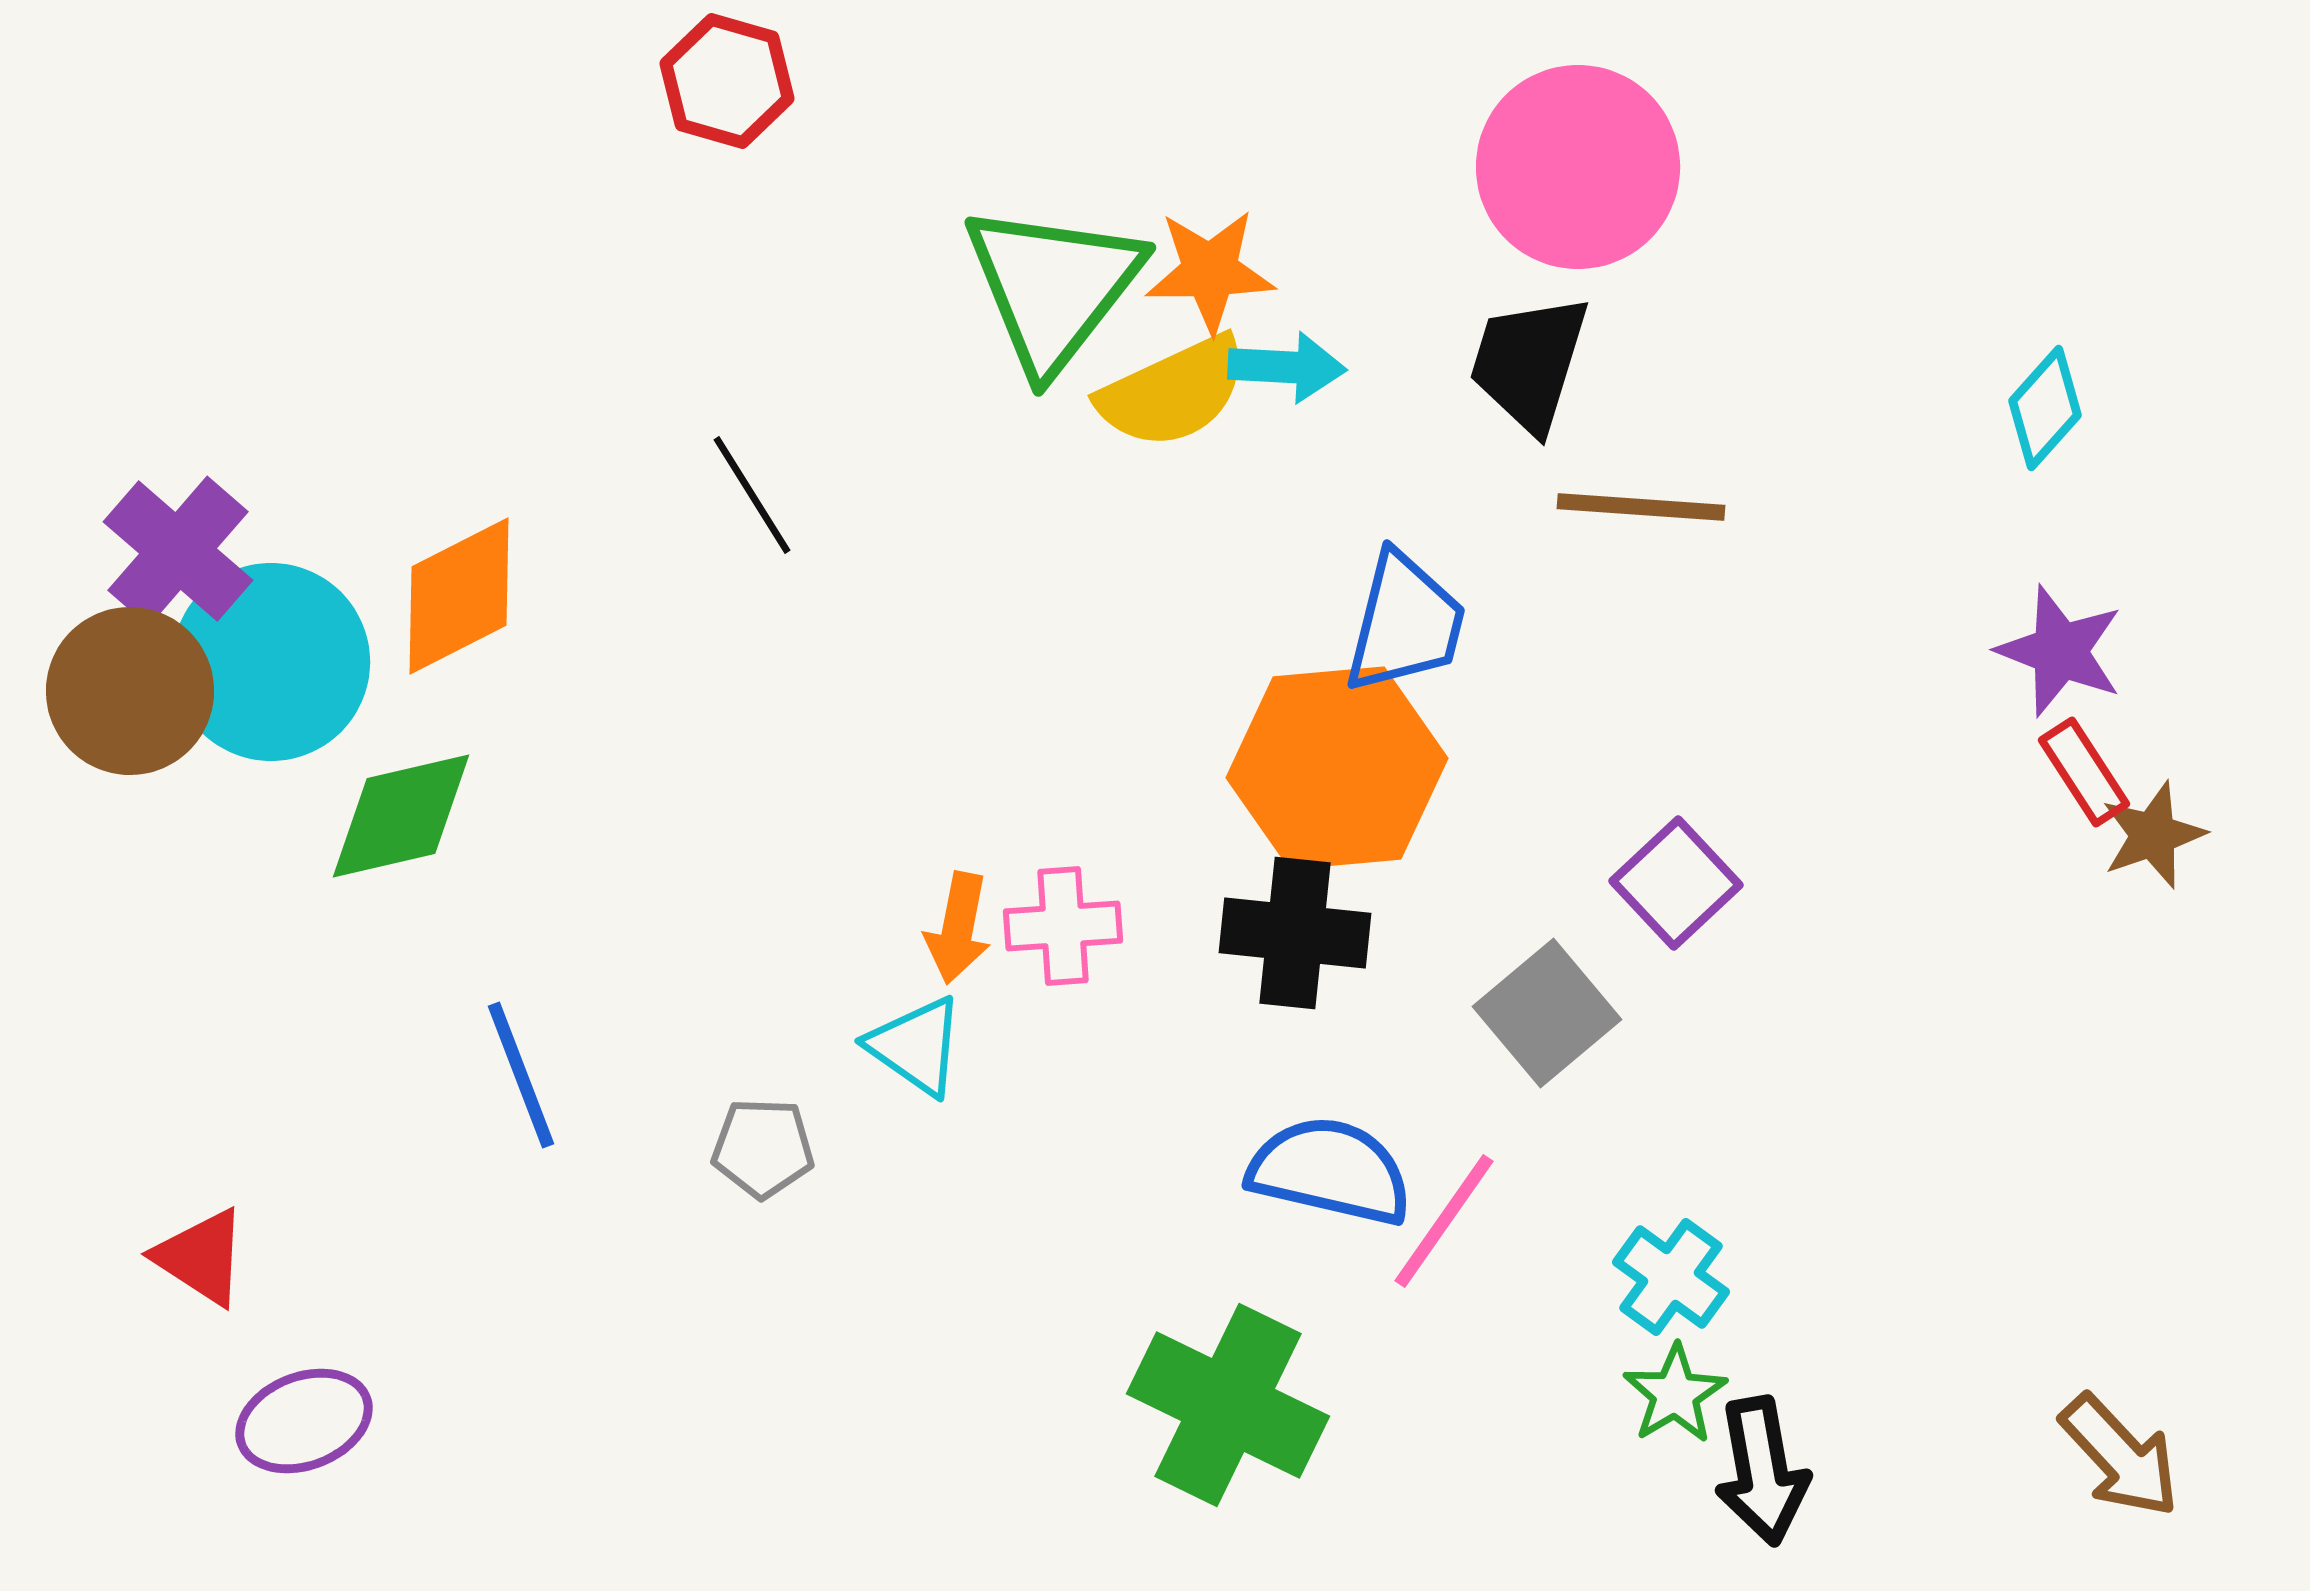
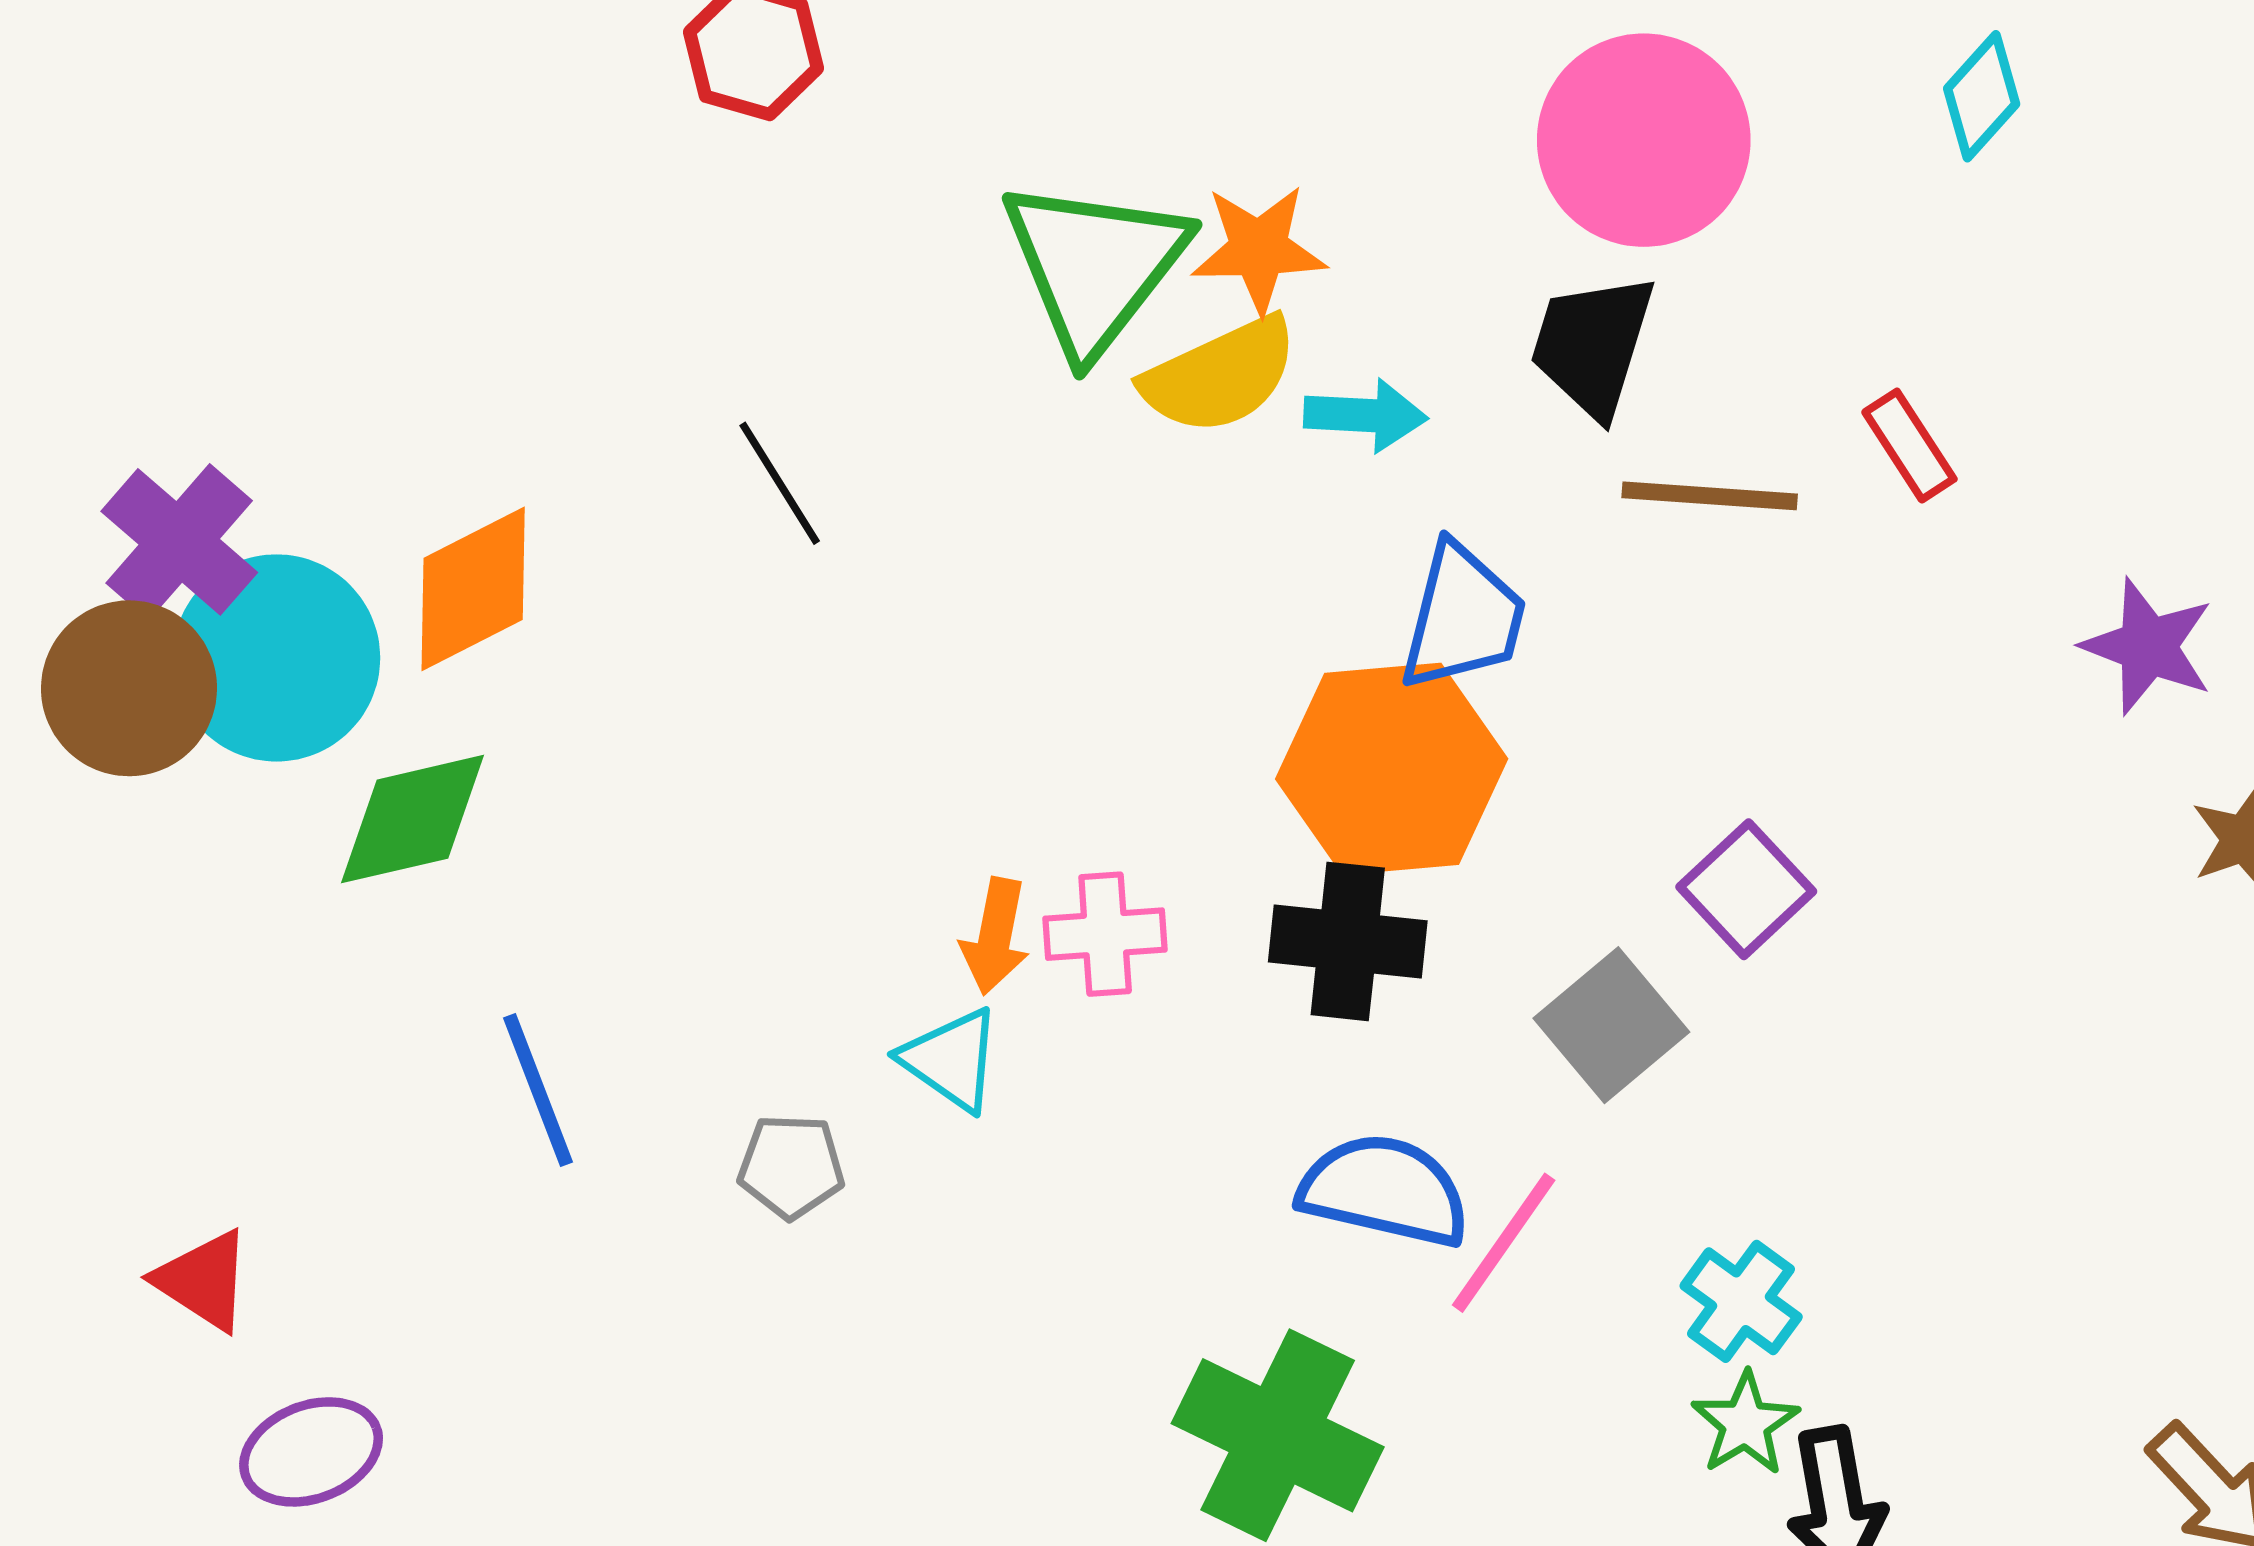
cyan arrow: (1287, 367) -> (1365, 415), moved
cyan diamond: (2045, 408) -> (1982, 96), moved
red rectangle: (2084, 772) -> (1909, 446), moved

